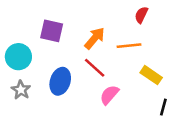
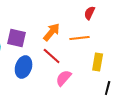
purple square: (52, 31) -> (17, 38), moved
yellow rectangle: (151, 75) -> (98, 62), turned 66

